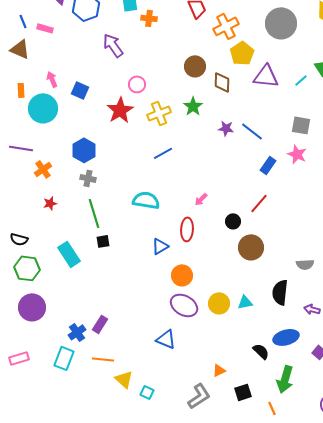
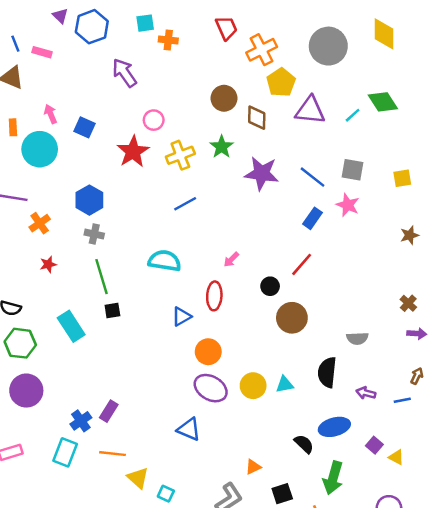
purple star: (226, 128) -> (262, 173), size x1.8
blue line: (252, 131) -> (313, 177), moved

